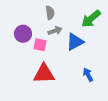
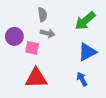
gray arrow: (55, 31) -> (48, 33), turned 32
blue triangle: (75, 42) -> (87, 52), moved

